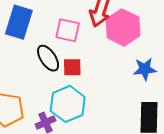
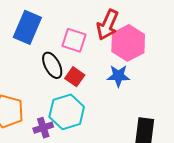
red square: (72, 67) -> (75, 77), turned 30
blue star: (145, 69) -> (118, 76), moved

